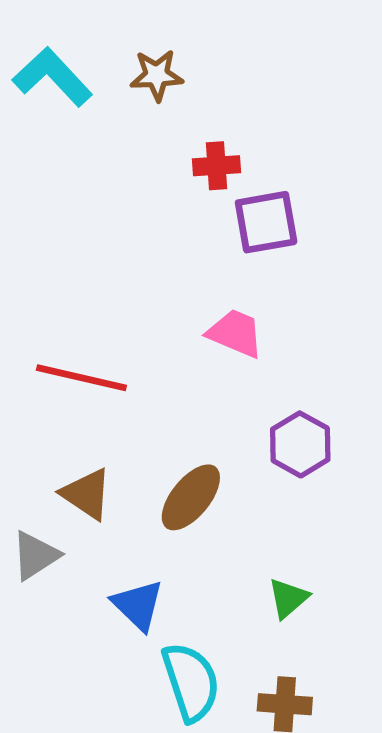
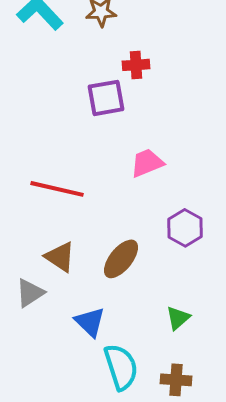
purple square: (266, 222) -> (106, 98), moved
pink trapezoid: (235, 333) -> (147, 163), turned -45

